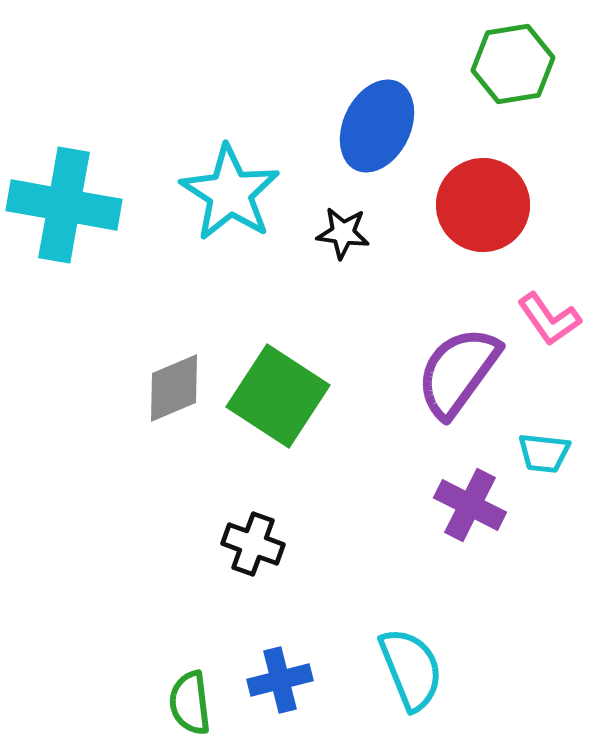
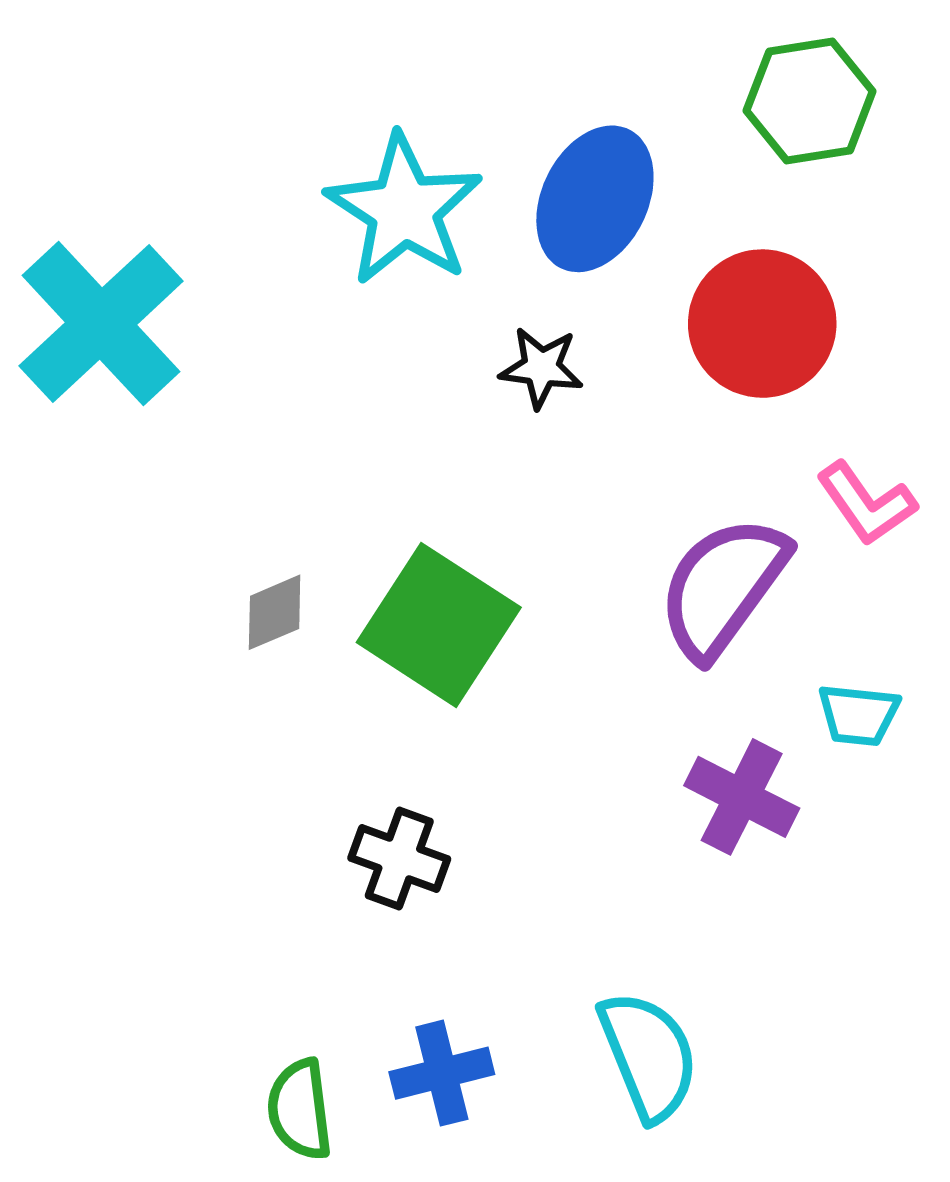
cyan star: (230, 193) -> (404, 210), moved
cyan cross: (64, 205) -> (101, 324), turned 37
gray diamond: (174, 388) -> (275, 612), size x0.7

